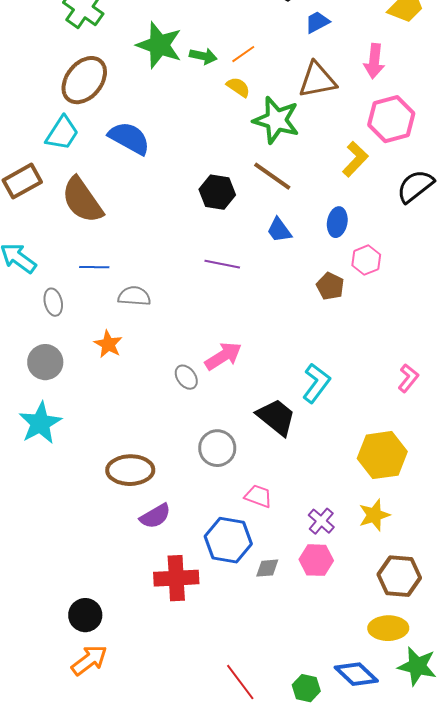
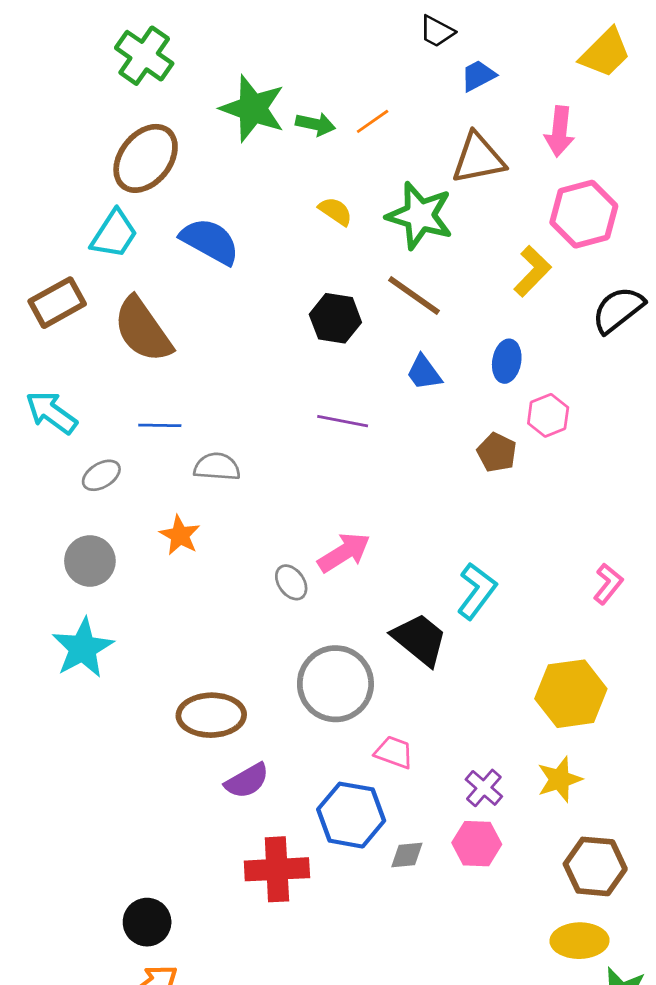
yellow semicircle: (238, 87) -> (335, 211), moved
gray ellipse: (53, 302) -> (101, 475), turned 72
gray circle: (217, 448) -> (335, 684), size x1.4

